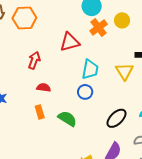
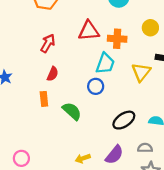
yellow circle: (122, 20) -> (150, 28), moved
orange cross: (99, 28) -> (117, 39), moved, turned 30
red semicircle: (44, 88) -> (53, 74), turned 96

